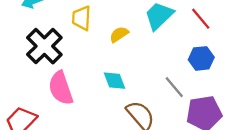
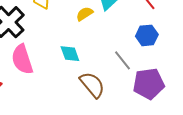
yellow semicircle: (119, 34) -> (85, 14), moved

